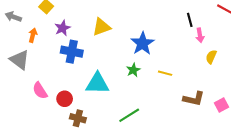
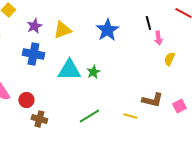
purple star: (63, 28) -> (34, 26), moved
blue star: (143, 43) -> (107, 30), moved
yellow line: (165, 73) -> (130, 116), moved
cyan triangle: (97, 83) -> (69, 70), moved

